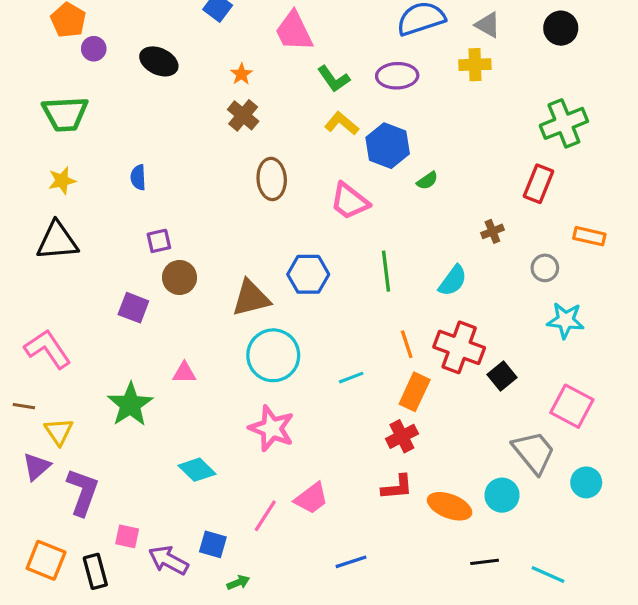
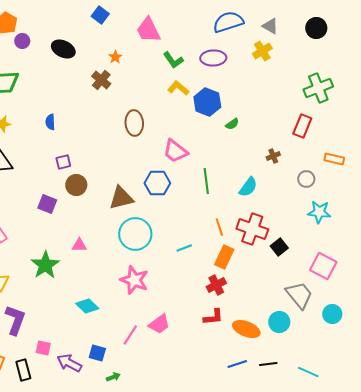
yellow cross: (475, 65) -> (262, 51), turned -30
brown cross: (243, 115) -> (101, 80), moved
pink trapezoid: (349, 201) -> (175, 151), moved
blue line: (351, 562) -> (237, 364), moved

